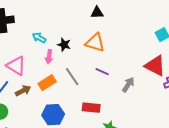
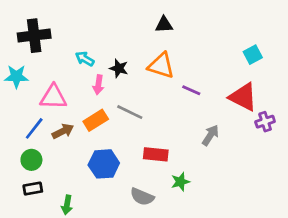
pink triangle: (16, 66) -> (53, 97), turned -30
purple line: (102, 72) -> (191, 90), moved
gray line: (72, 77) -> (130, 112), turned -30
gray arrow: (128, 85) -> (210, 135), moved

